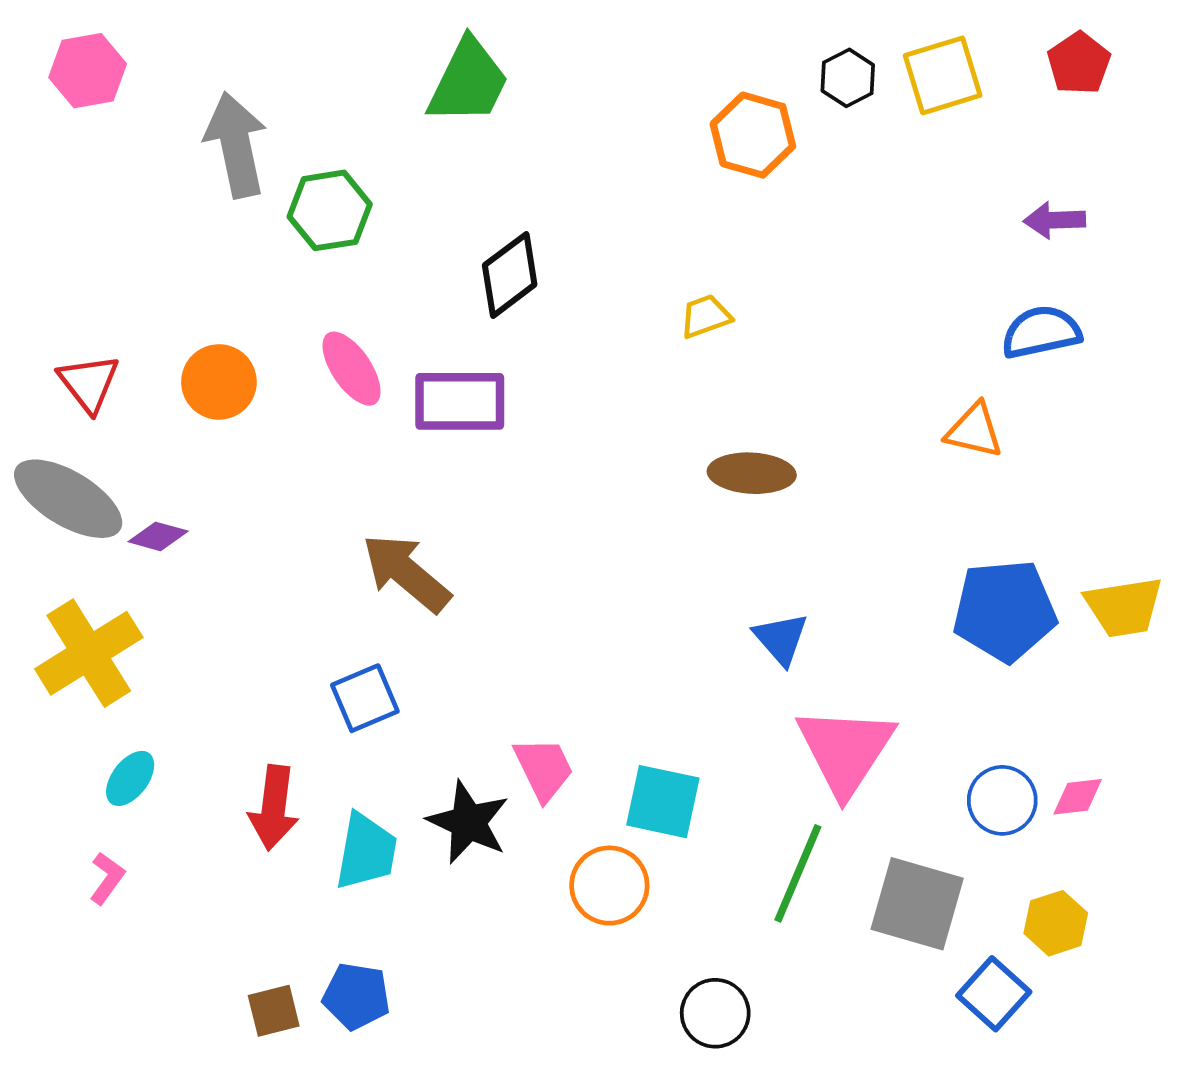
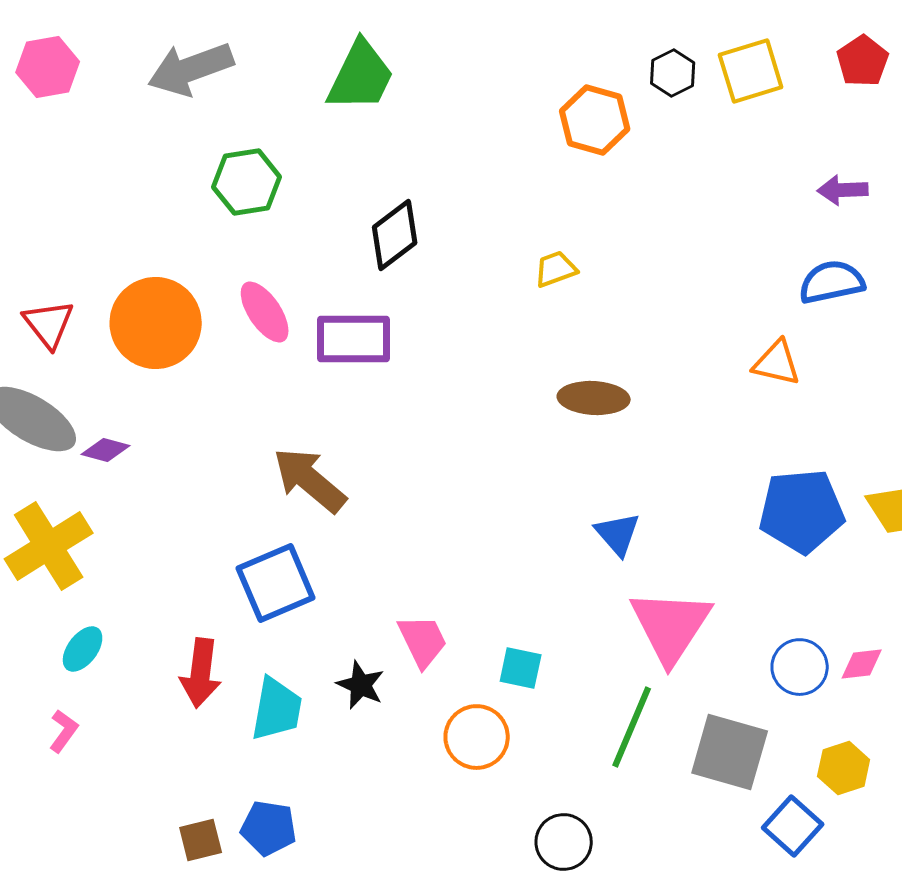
gray arrow: (236, 145) -> (191, 69), moved, turned -98
orange circle: (219, 382) -> (156, 323), size x1.5
blue square: (365, 698) -> (276, 583), size x1.4
cyan square: (663, 802) -> (521, 668), size x0.7
black star: (468, 822) -> (361, 685), size x0.7

